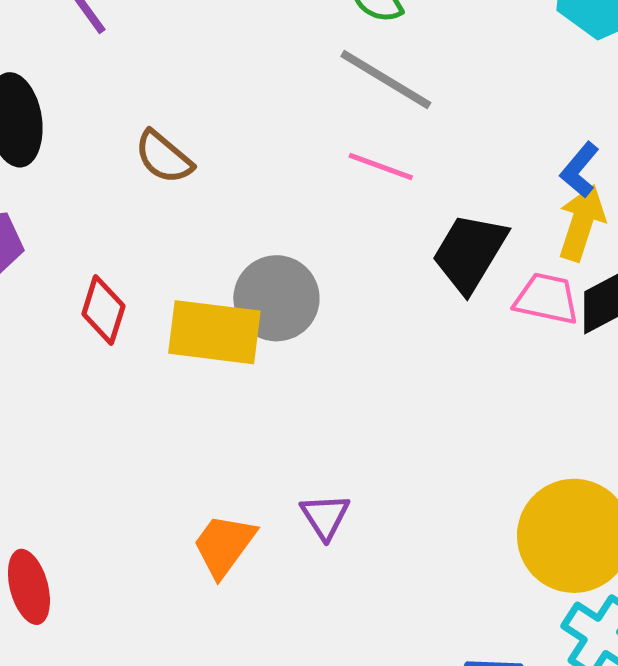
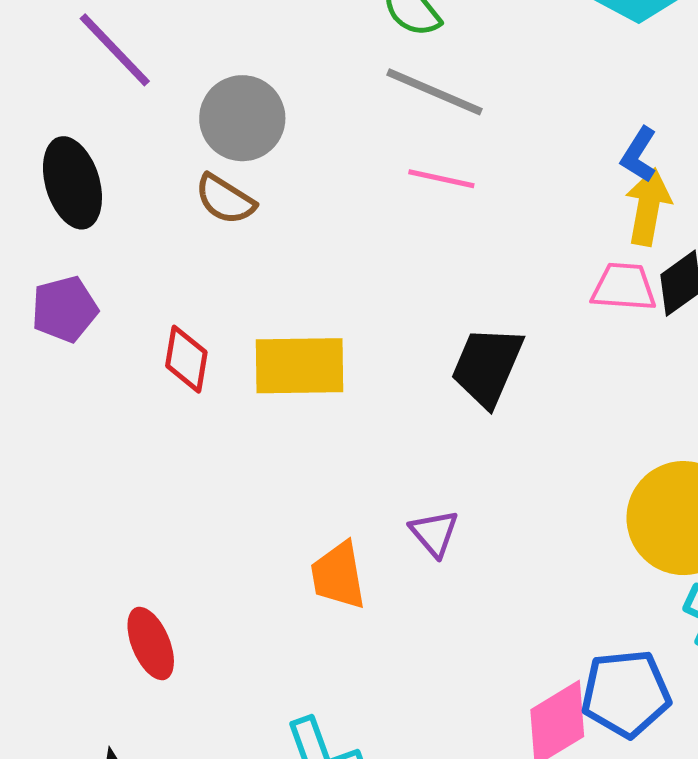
black trapezoid: (470, 253) -> (487, 366), moved
gray circle: (276, 298) -> (242, 118), moved
orange trapezoid: (224, 545) -> (338, 575), turned -38

